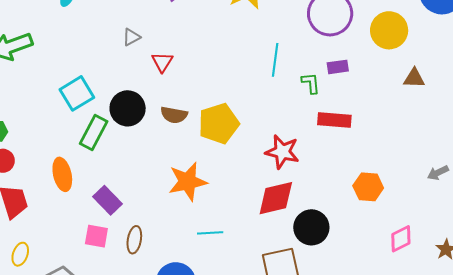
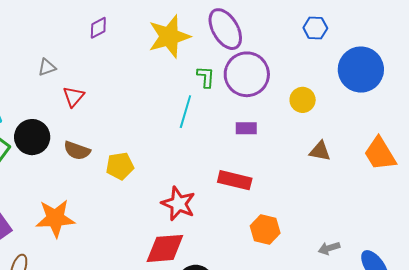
yellow circle: (389, 30) -> (303, 100), size x0.7
green L-shape: (311, 83) -> (206, 77), moved
yellow pentagon: (219, 124) -> (120, 166), size x0.7
orange star: (188, 182) -> (55, 218), moved
orange hexagon: (368, 187) -> (265, 230), moved

